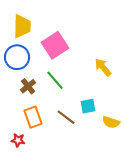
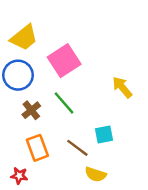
yellow trapezoid: (22, 26) -> (24, 38), turned 50
yellow semicircle: (111, 122) -> (96, 174), moved

